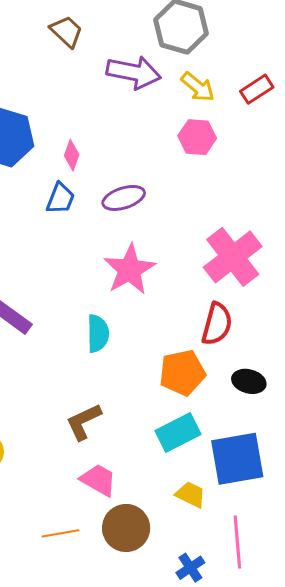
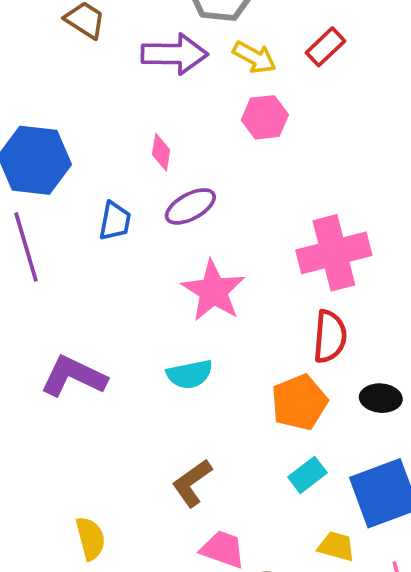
pink diamond: (72, 155) -> (161, 152), moved
pink cross: (233, 257) -> (334, 253), turned 34
cyan semicircle: (98, 333) -> (190, 374), turned 90
cyan rectangle: (178, 432) -> (307, 475), size x0.7

